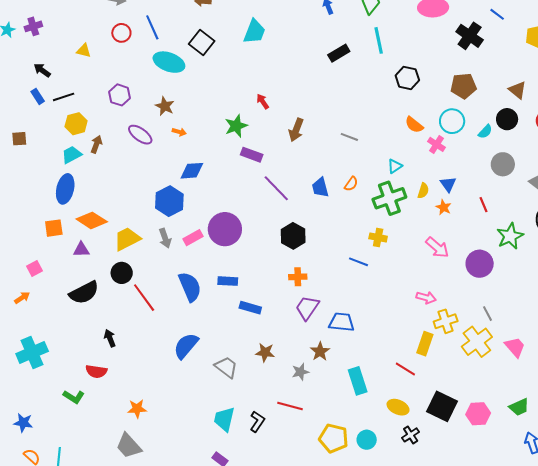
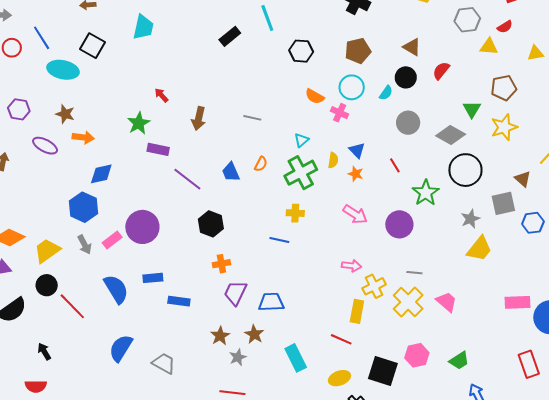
orange arrow: (179, 132) -> (83, 137), size x1.5
gray line: (487, 314) -> (414, 273), turned -49
brown star: (265, 352) -> (220, 336), moved, turned -30
yellow ellipse: (398, 407) -> (339, 378), turned -35
pink hexagon: (478, 414) -> (417, 355), moved

